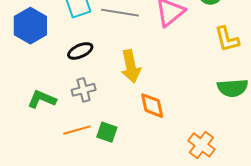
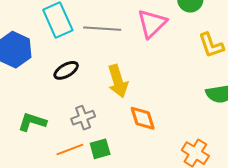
gray cross: (84, 90) -> (83, 118), moved
green square: (107, 132) -> (100, 149), turned -30

